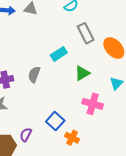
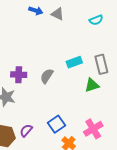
gray rectangle: (86, 33) -> (101, 64), moved
pink cross: (93, 104) -> (93, 129), moved, turned 30

